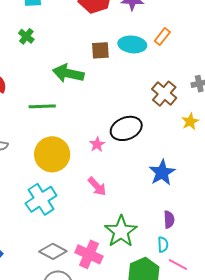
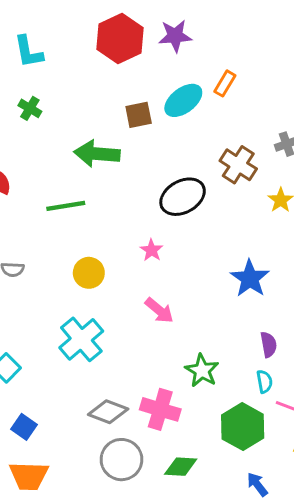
cyan ellipse: (132, 44) -> (183, 100), turned -36
black ellipse: (126, 128) -> (183, 197), moved
yellow circle: (52, 154) -> (89, 273), size x0.6
green star: (121, 231) -> (202, 371), size x0.7

